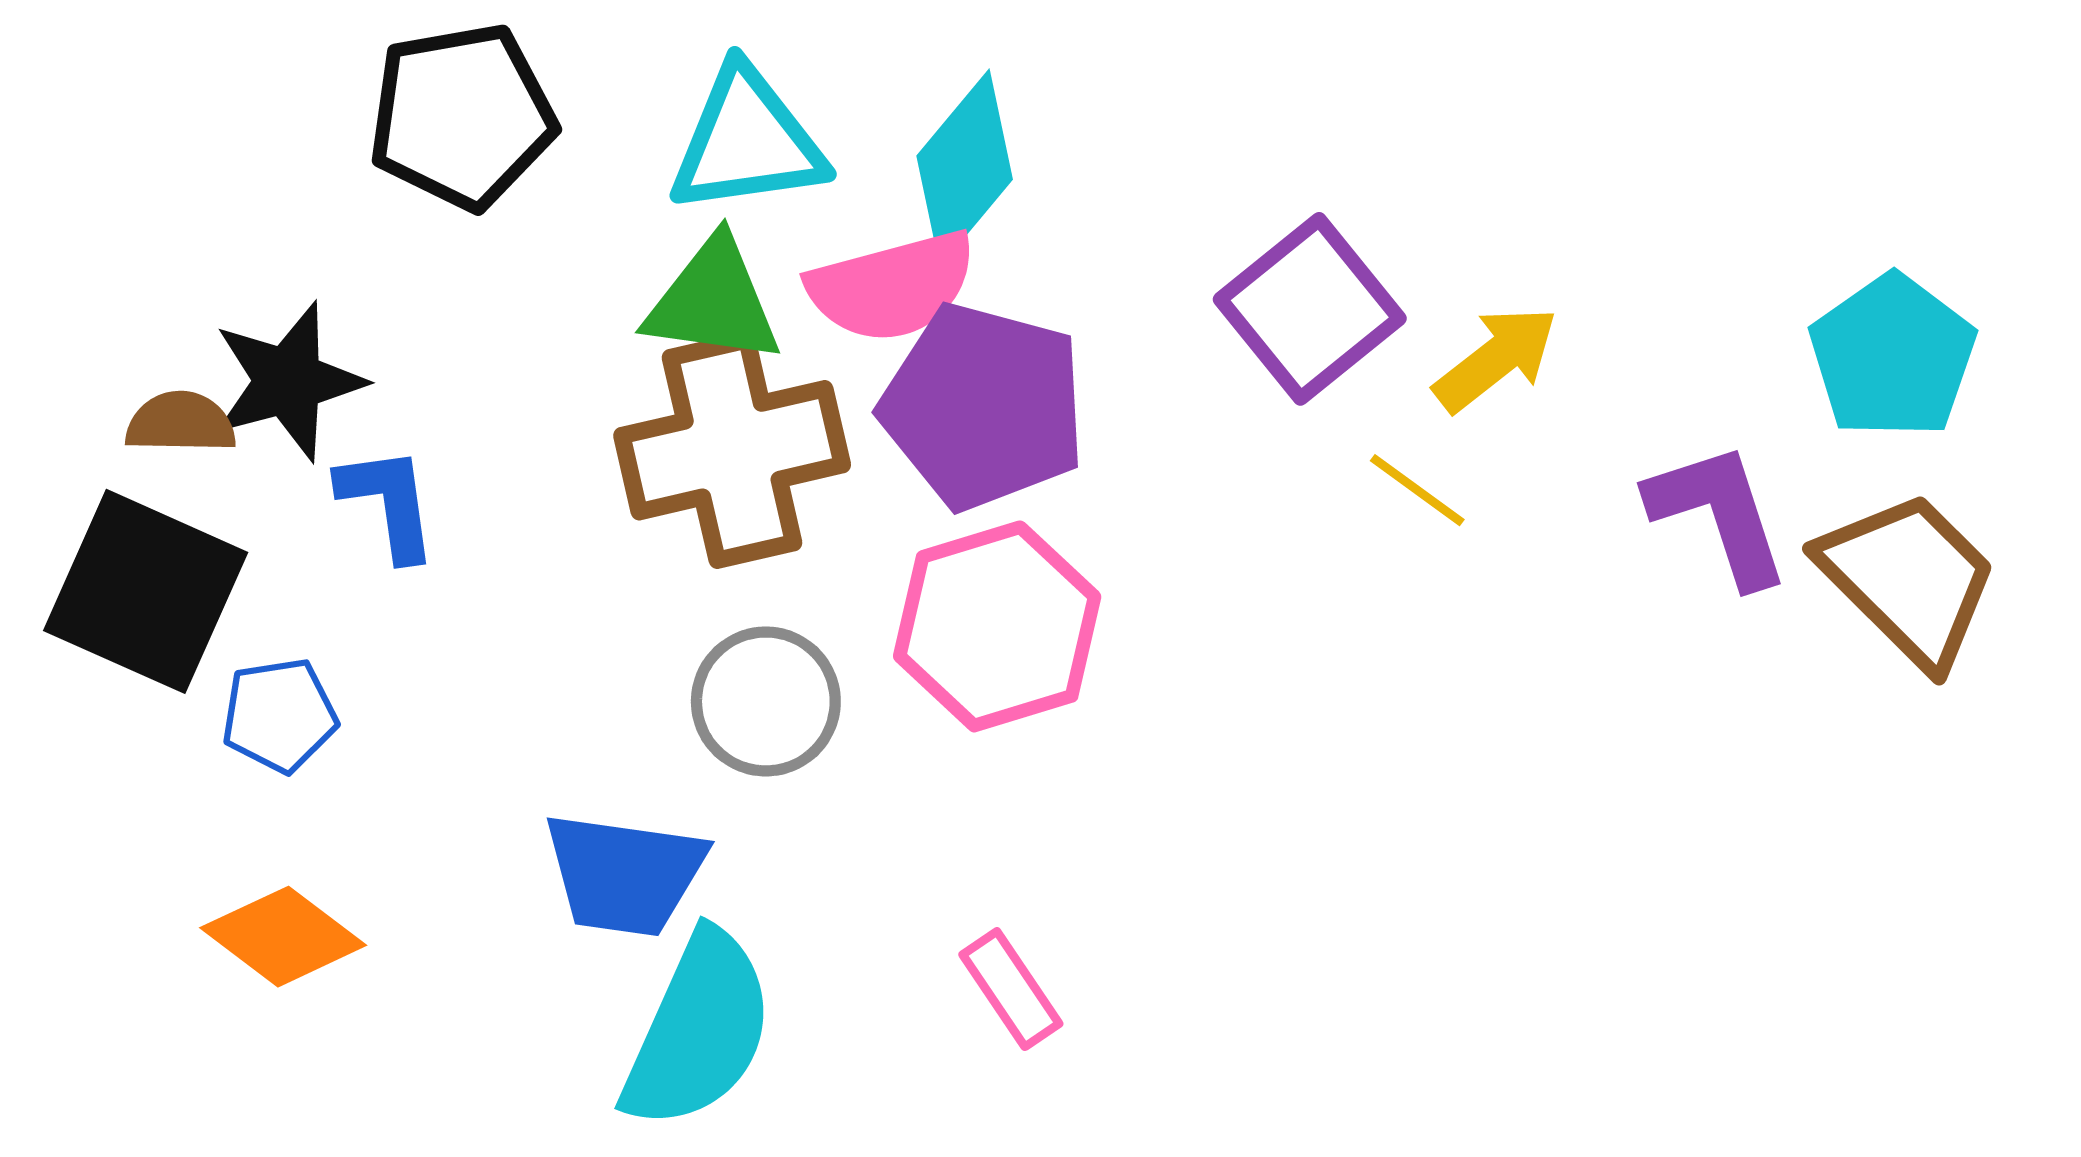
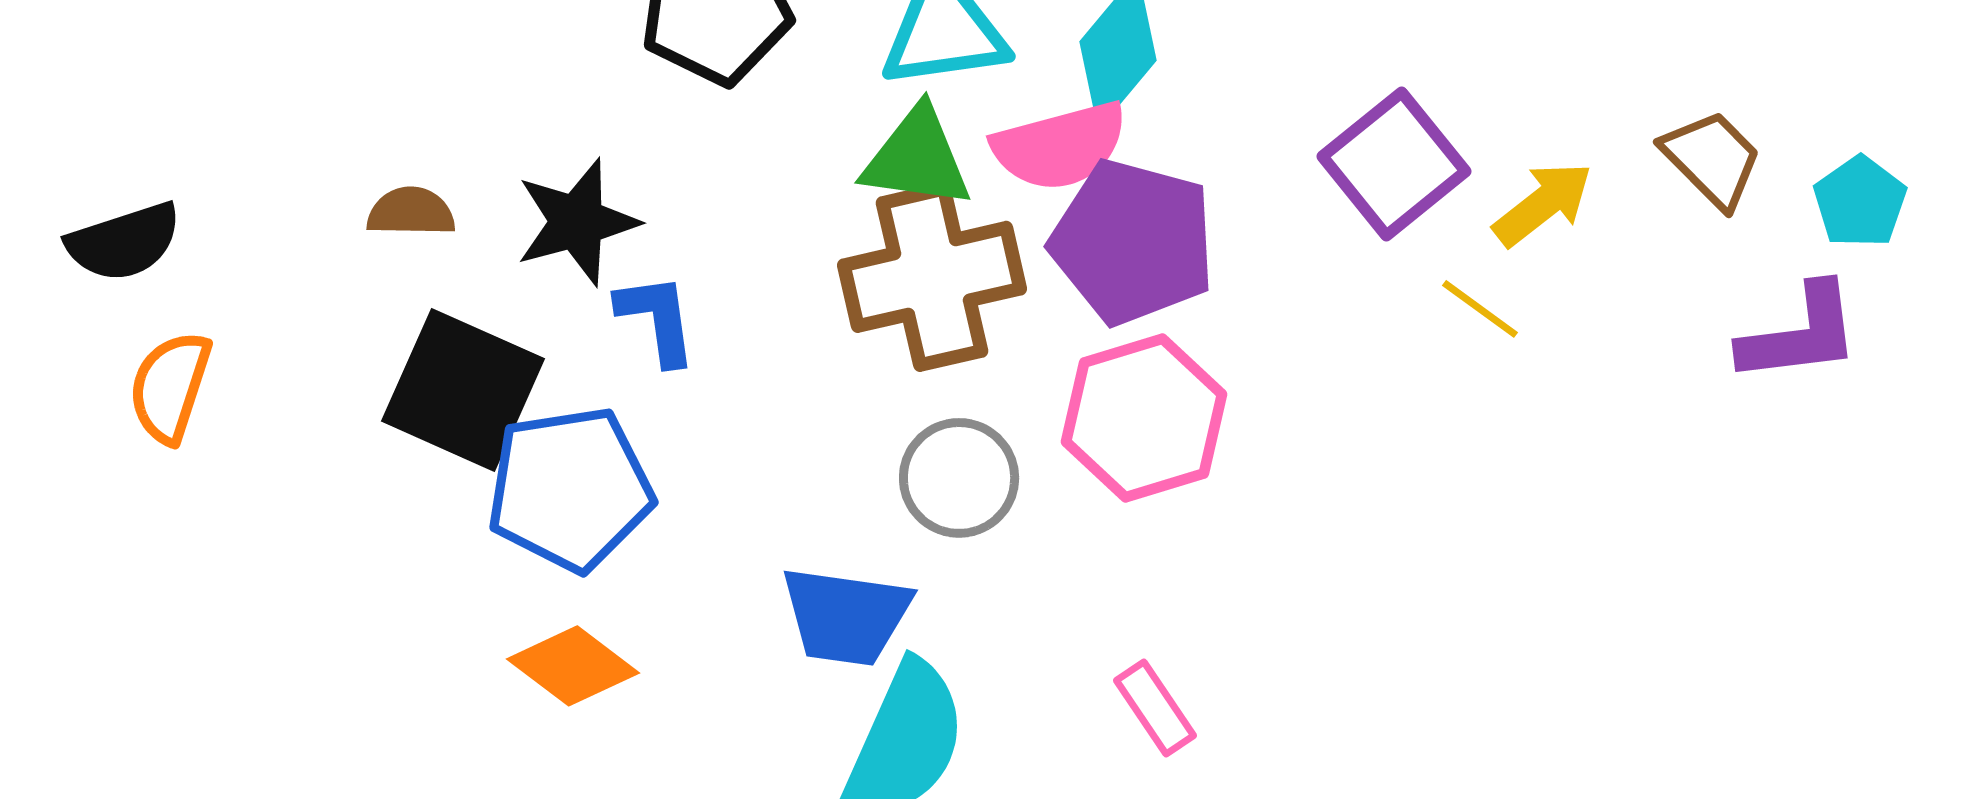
cyan pentagon: (1892, 356) -> (1860, 202), size x0.7
brown semicircle: (181, 423) -> (411, 212), moved
purple L-shape: (1719, 514) -> (1800, 334), moved, turned 101
brown trapezoid: (1909, 579) -> (1712, 159), moved, size x0.7
blue pentagon: (279, 715) -> (570, 489), size x1.8

